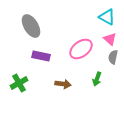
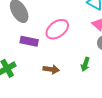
pink ellipse: (81, 49) -> (57, 29), moved

